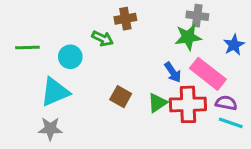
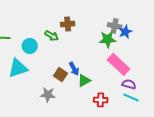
blue star: (234, 45) -> (125, 32), moved
blue arrow: (173, 72) -> (74, 69), moved
red cross: (188, 104) -> (101, 100), moved, size x0.6
gray star: (50, 129) -> (48, 95), moved

